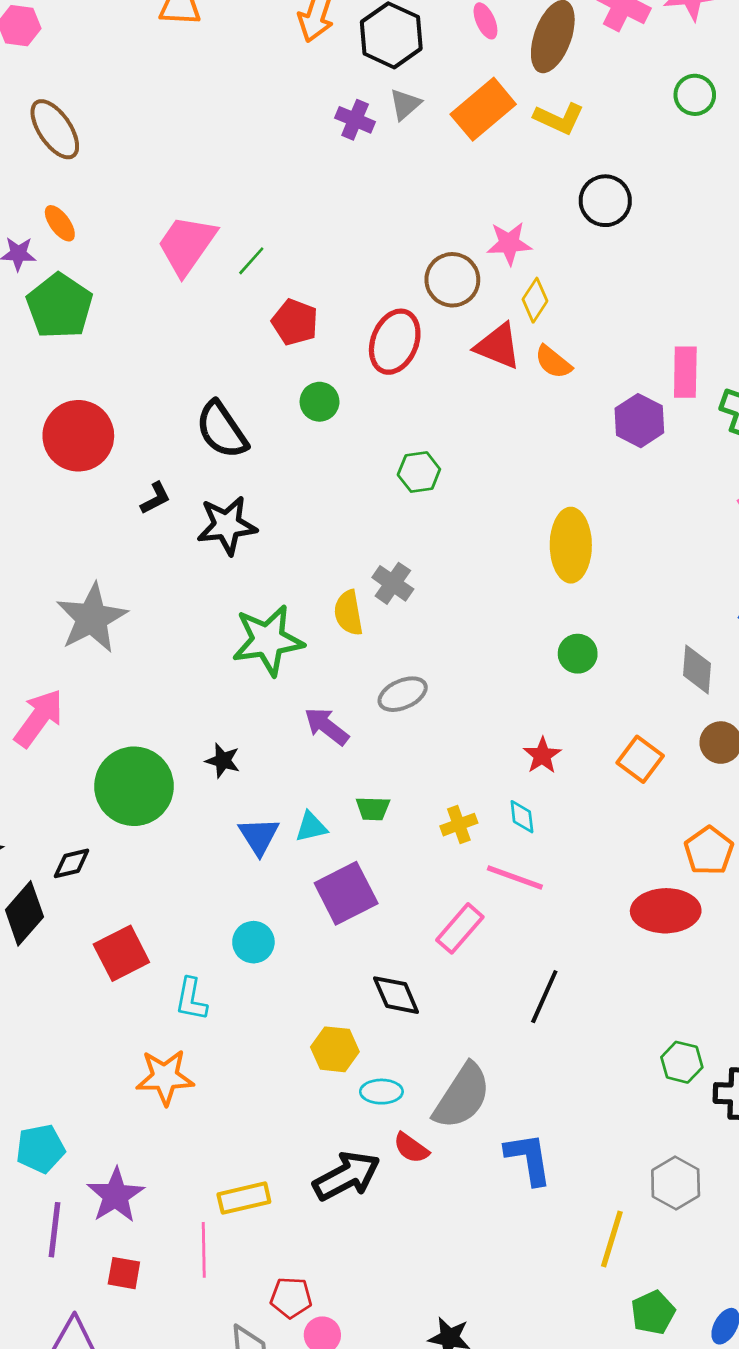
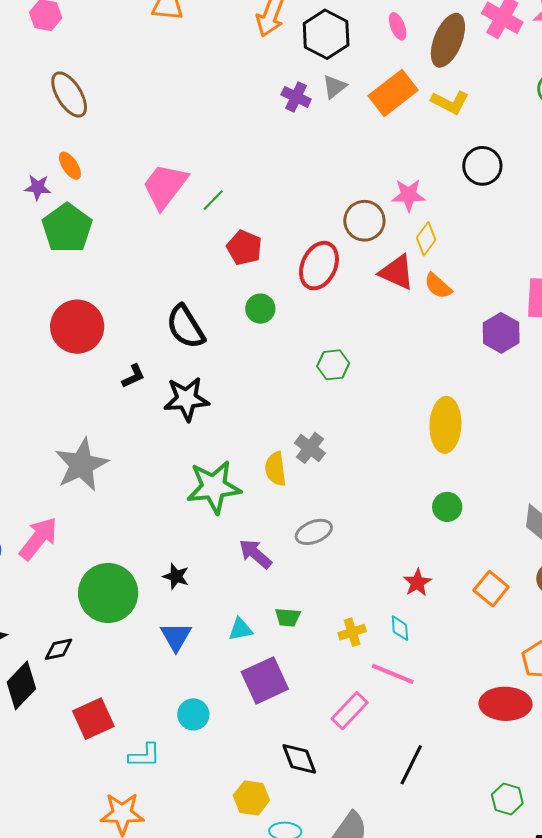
blue triangle: (259, 836) -> (176, 637), moved
cyan L-shape: (191, 999) -> (145, 756), turned -104
green hexagon: (682, 1062) -> (507, 799), moved

